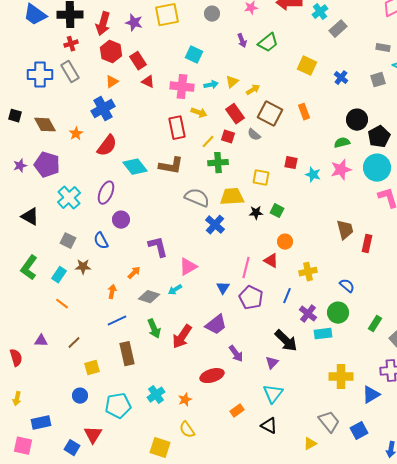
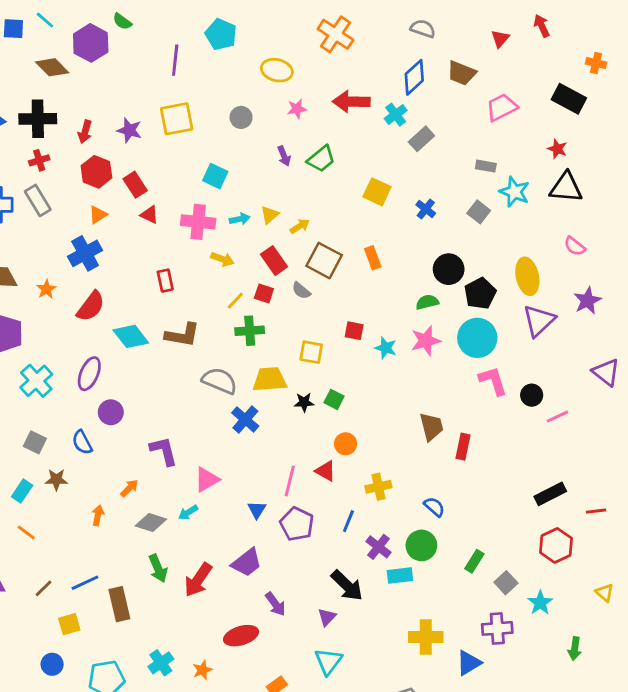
red arrow: (103, 24) -> (85, 132), size x0.7
gray square: (378, 80) -> (479, 212), turned -35
red rectangle: (177, 128) -> (165, 281), moved, size x0.7
blue line: (117, 321) -> (85, 583), moved

